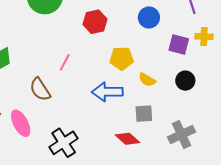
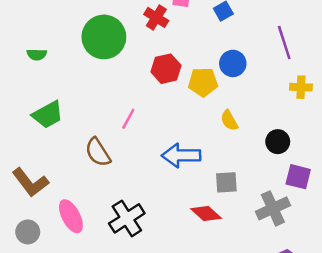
purple square: (179, 44) -> (298, 177), moved
yellow pentagon: (122, 58) -> (203, 82), moved
yellow semicircle: (147, 80) -> (229, 120), moved, turned 30
pink ellipse: (21, 123) -> (71, 216), moved

